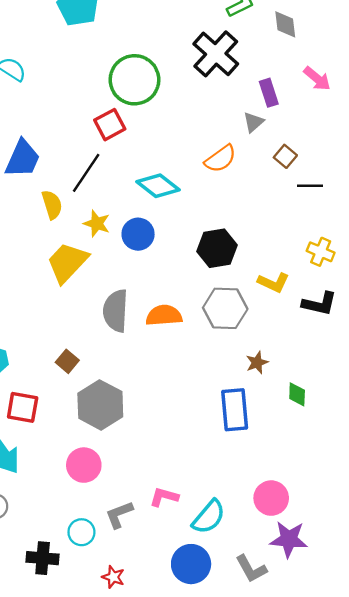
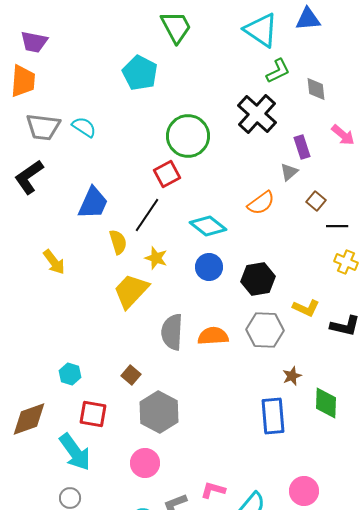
blue circle: (138, 234) -> (209, 267), moved
yellow cross: (321, 252) -> (346, 262), moved
green diamond: (297, 394) -> (326, 403), size x1.5

